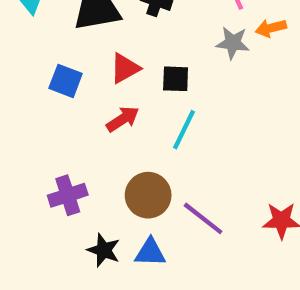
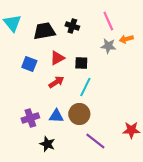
brown circle: (148, 195) -> (79, 114), moved
purple line: (203, 218) -> (95, 141), moved
blue triangle: (150, 252) -> (56, 116), moved

